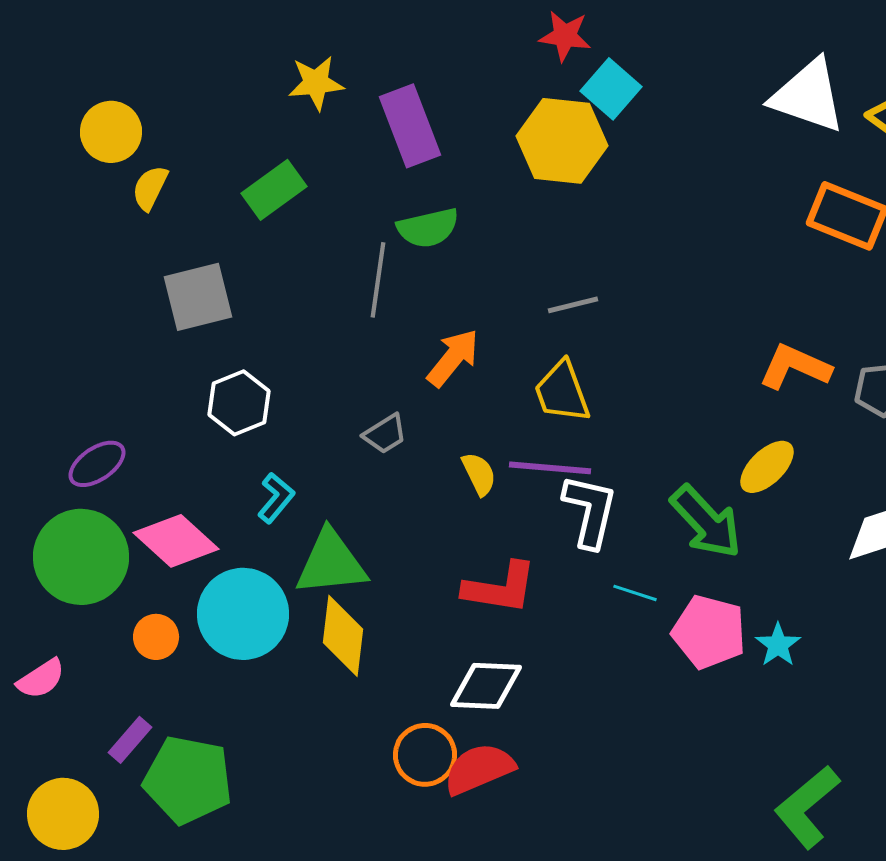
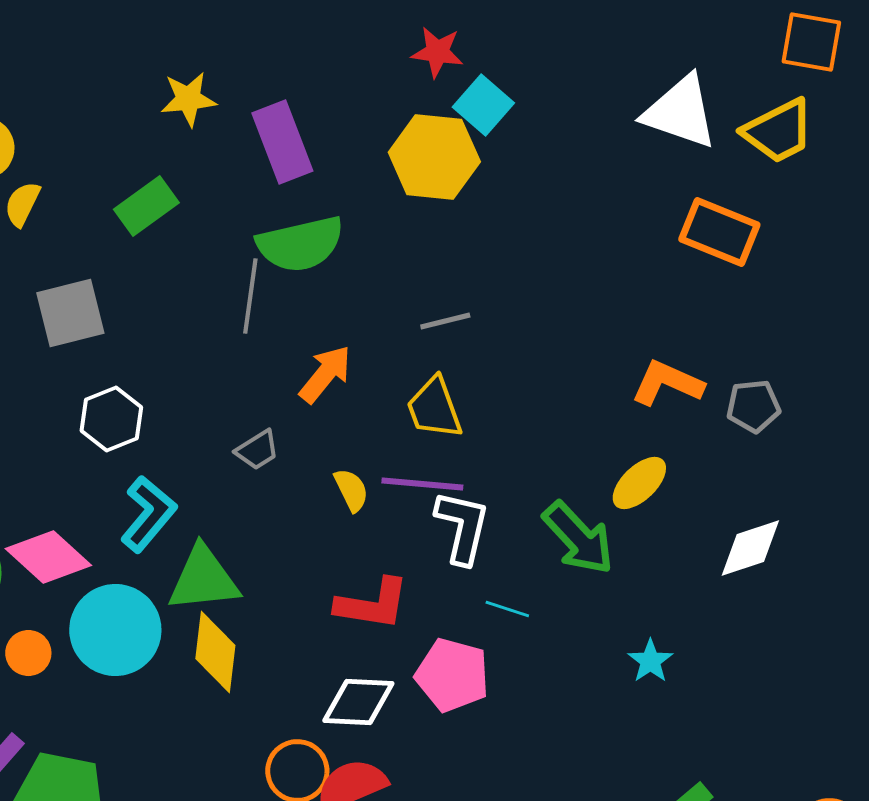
green semicircle: (428, 228) -> (300, 244), size x1.4
cyan L-shape: (276, 498) -> (148, 514), size x1.5
pink pentagon: (709, 632) -> (452, 675), moved

